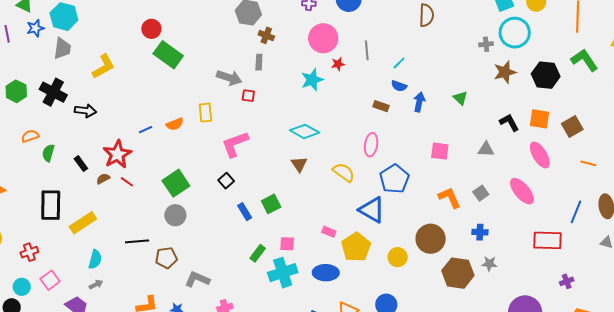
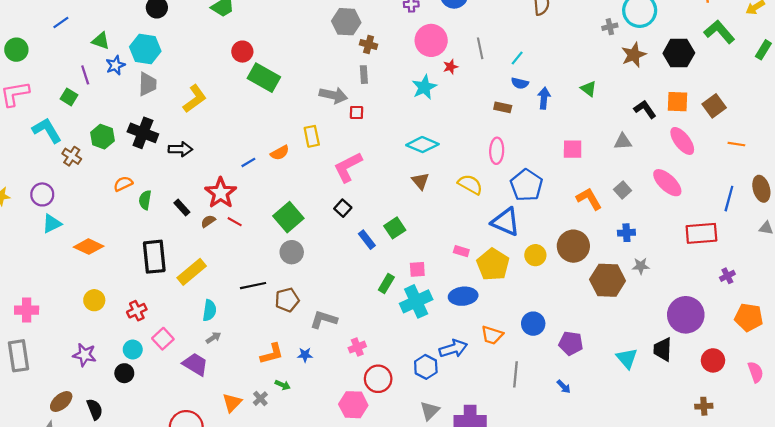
yellow circle: (398, 257) -> (535, 255), moved

